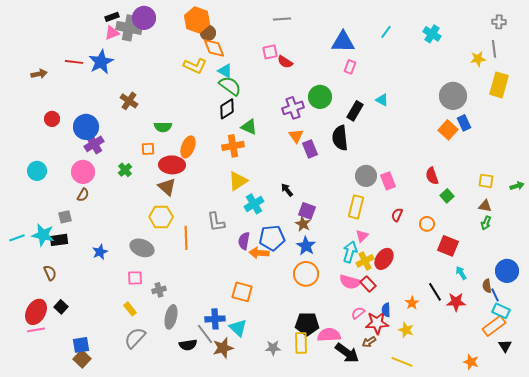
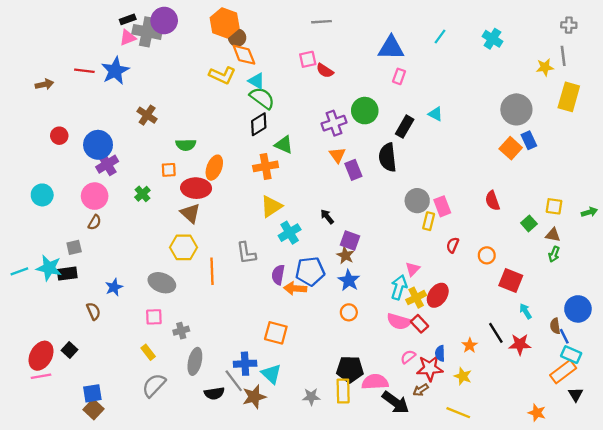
green square: (447, 196) -> (529, 223), moved
yellow rectangle: (356, 207) -> (429, 221), moved, size x0.7
brown semicircle: (50, 273) -> (93, 311), moved
orange circle: (306, 274) -> (349, 312), size x0.6

